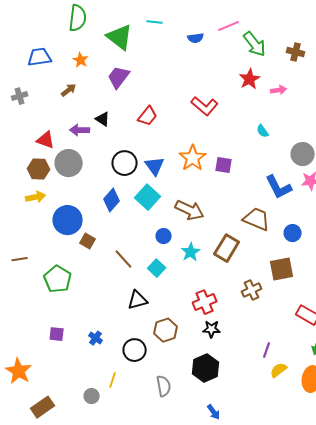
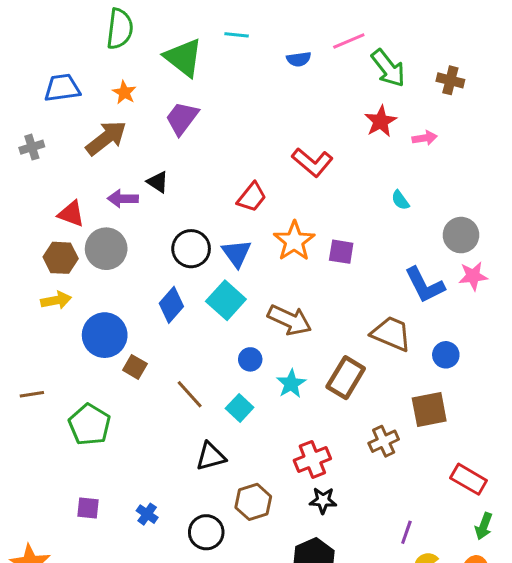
brown arrow: (69, 90) -> (106, 138), size x1.8
red trapezoid: (148, 116) -> (252, 197), moved

